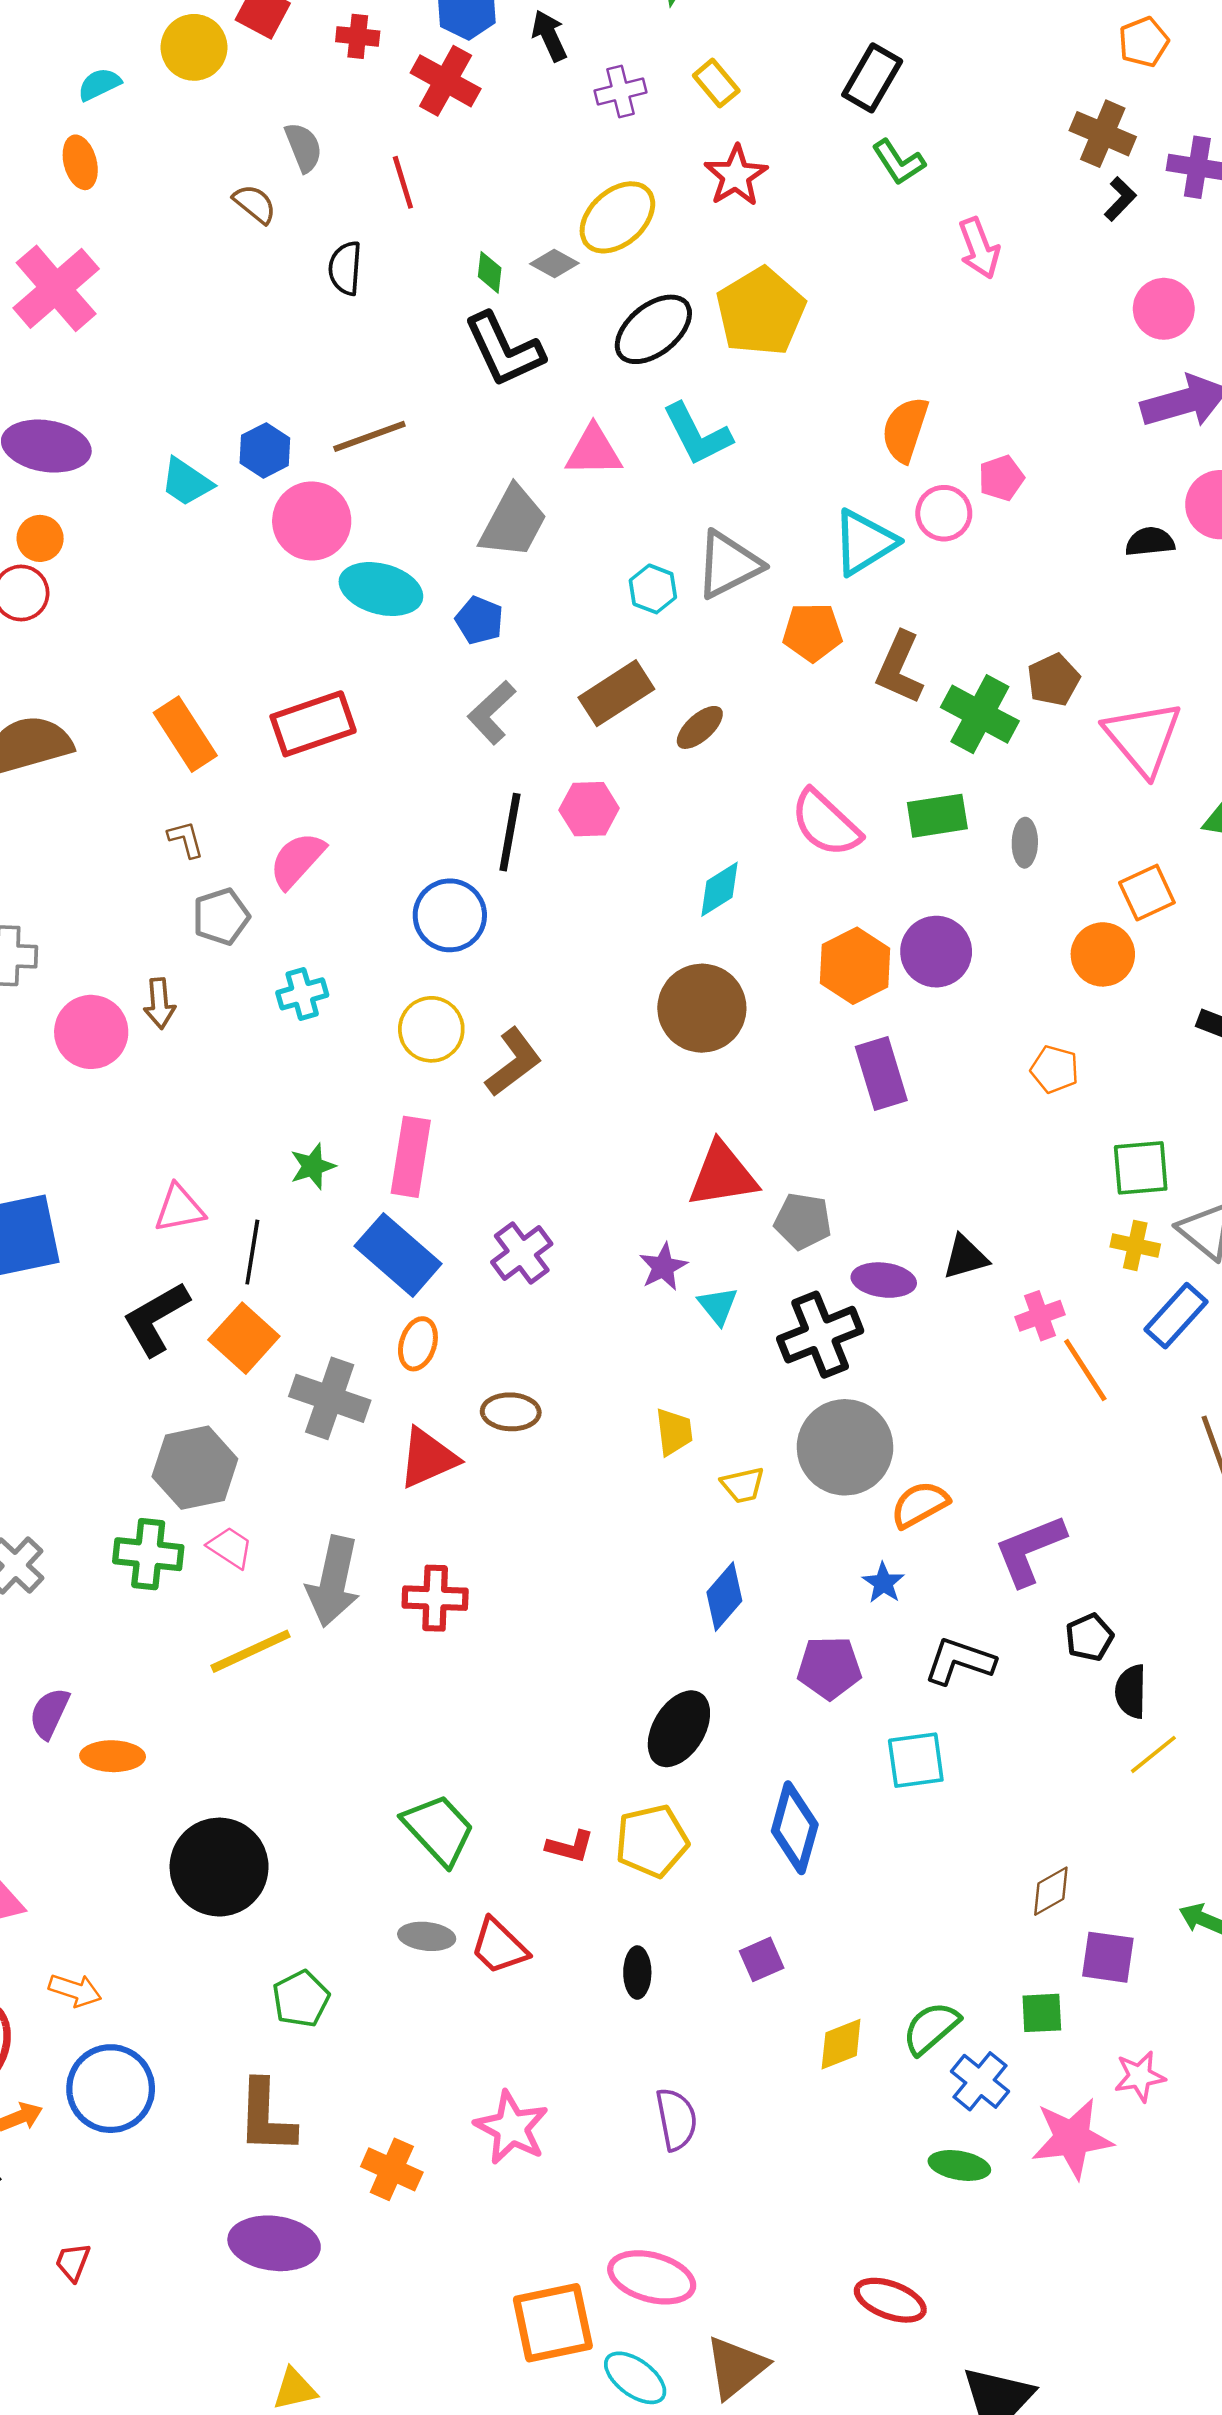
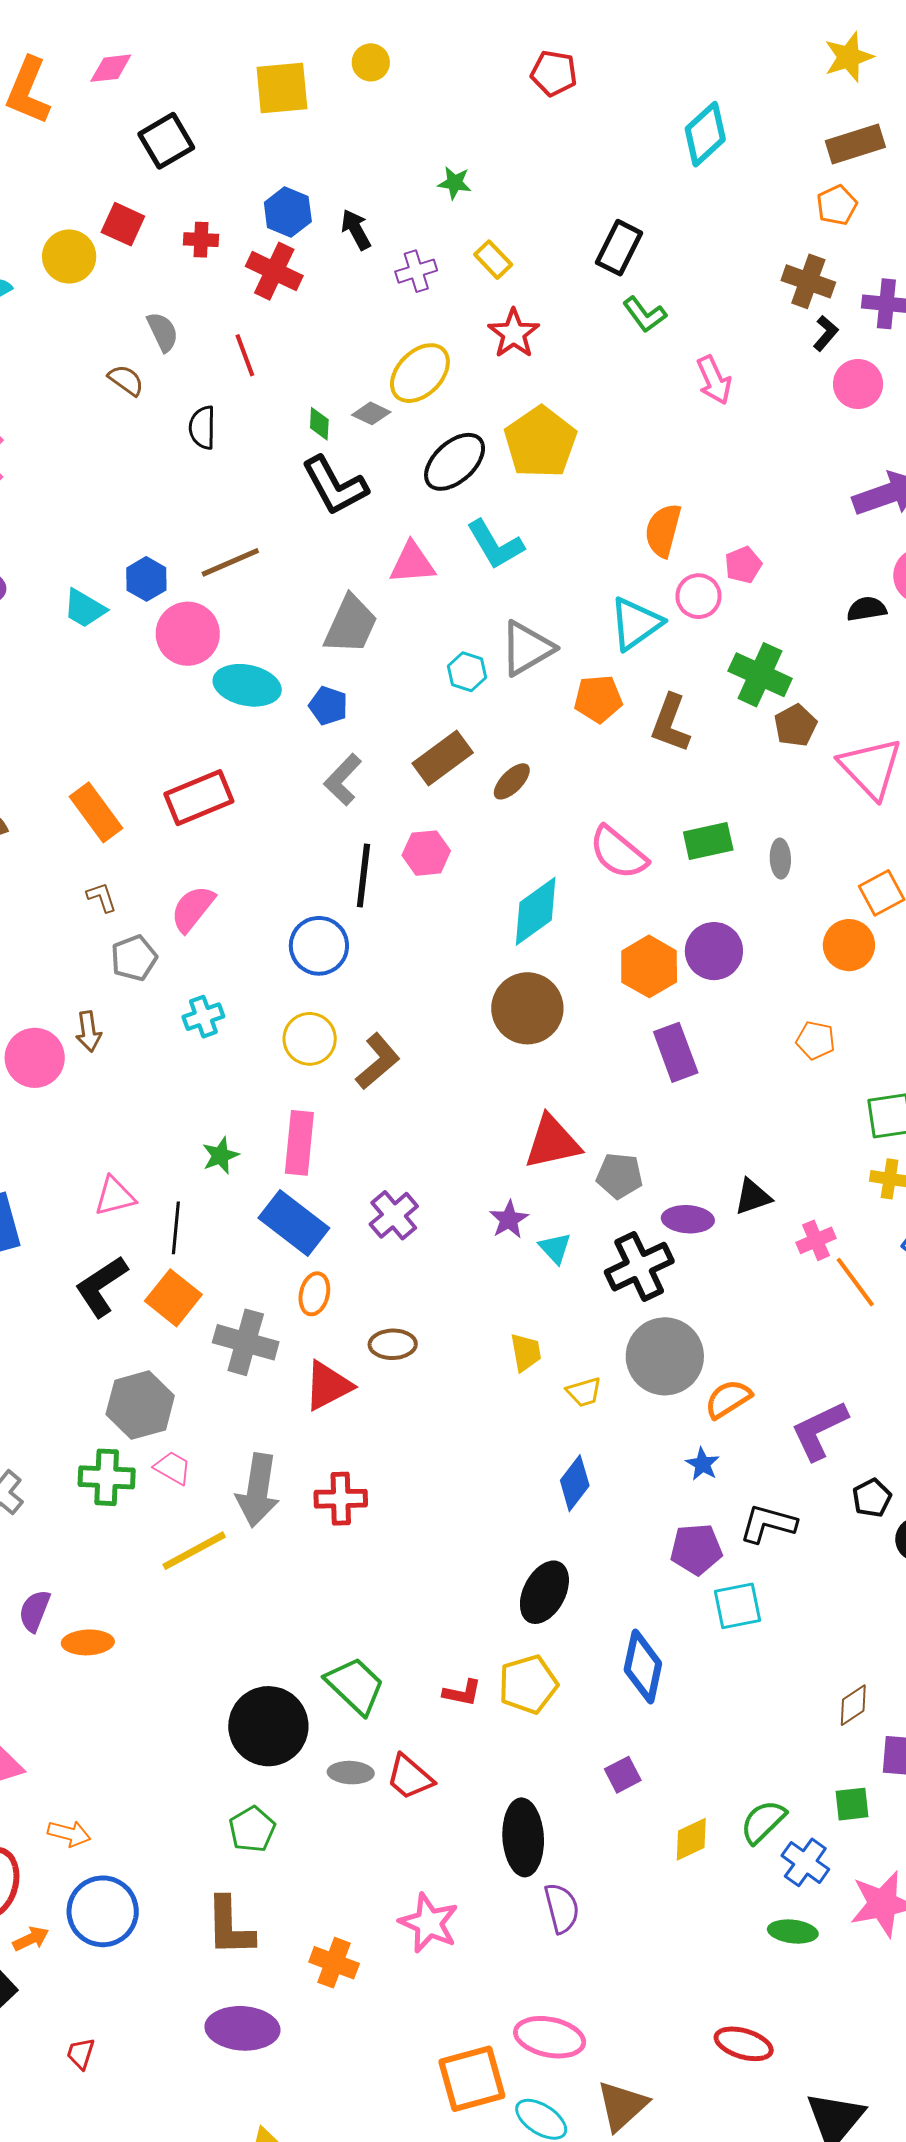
pink circle: (1164, 309) -> (858, 384), moved
green cross: (980, 714) -> (760, 675), moved
cyan diamond: (719, 889) -> (536, 911), size x1.5
purple pentagon: (829, 1668) -> (696, 1549), moved
black circle: (219, 1867) -> (268, 1726), moved
black ellipse: (637, 1973) -> (523, 1837), moved, size x1.8

